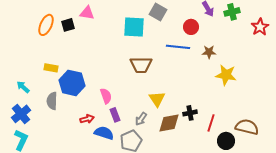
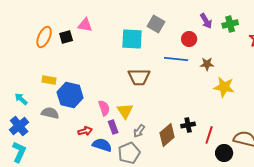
yellow triangle: (157, 99) -> (125, 111), moved
gray semicircle: (52, 101) -> (50, 113), turned 102
brown diamond: (169, 123) -> (167, 135), turned -30

